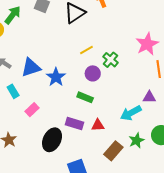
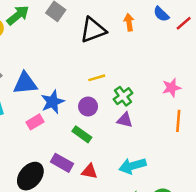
pink star: (147, 44) -> (171, 88), size x0.7
purple circle: (93, 73) -> (88, 106), moved
purple triangle: (149, 97) -> (125, 120), moved
pink rectangle: (32, 110) -> (35, 122), moved

